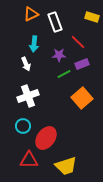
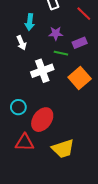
red line: (78, 42) -> (84, 14), moved
green line: (64, 74) -> (61, 53), turned 40
white cross: (28, 96) -> (42, 71), moved

